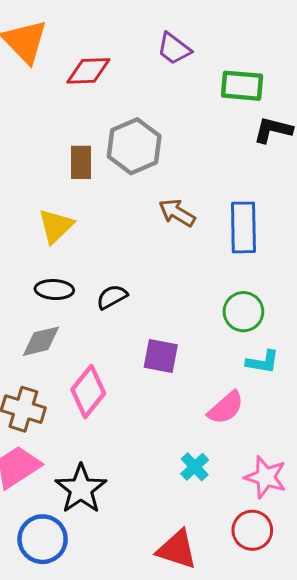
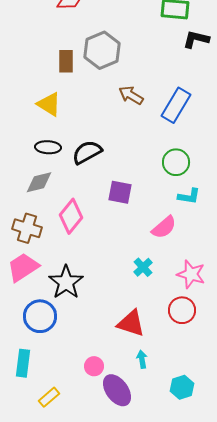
yellow triangle: (56, 226) -> (49, 104), turned -44
blue rectangle: (243, 227) -> (176, 105), turned 32
black semicircle: (112, 297) -> (87, 152), size x1.4

